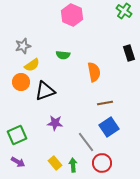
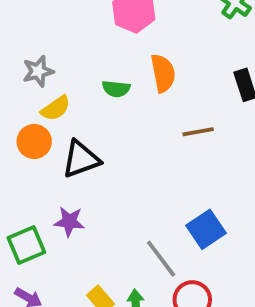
orange semicircle: (94, 72) -> (163, 73), moved
brown line: (105, 103) -> (198, 132), moved
purple star: (55, 123) -> (69, 222), moved

